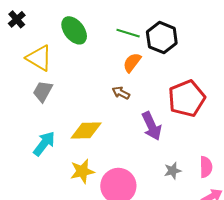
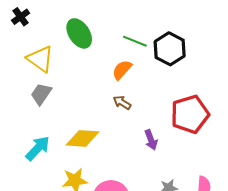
orange semicircle: (132, 63) -> (122, 70), moved
purple arrow: (152, 126) -> (151, 140), size x0.7

